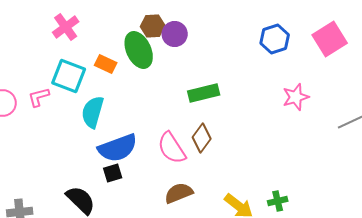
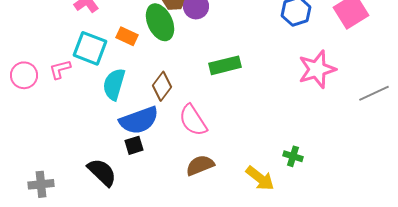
pink star: (296, 97) -> (317, 69), size x1.4
brown diamond: (202, 138) -> (162, 86), moved
green cross: (278, 201) -> (293, 156), moved, turned 30

